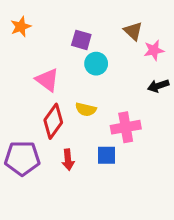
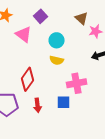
purple square: (81, 40) -> (41, 16), moved, turned 32
pink triangle: (47, 80) -> (24, 34), moved
yellow semicircle: (86, 109) -> (57, 60), moved

